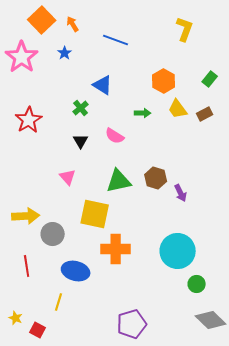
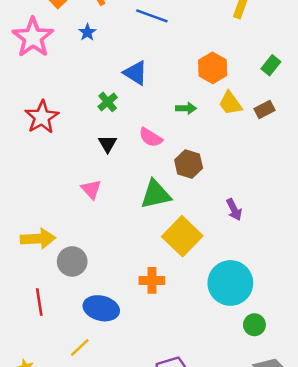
brown hexagon: (156, 178) -> (189, 164), moved
yellow square: (95, 214) -> (182, 236), moved, turned 32
orange cross: (116, 249) -> (152, 280), size x0.7
yellow line: (59, 302) -> (80, 348), turned 30

